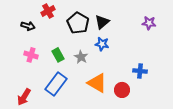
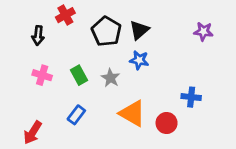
black arrow: (28, 26) -> (38, 36), turned 80
blue rectangle: (56, 84) -> (76, 115), size x0.6

